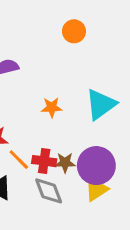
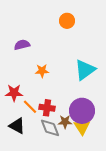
orange star: (52, 107) -> (42, 71), moved
brown star: (65, 163) -> (65, 122), moved
yellow triangle: (96, 189) -> (82, 127), turned -30

